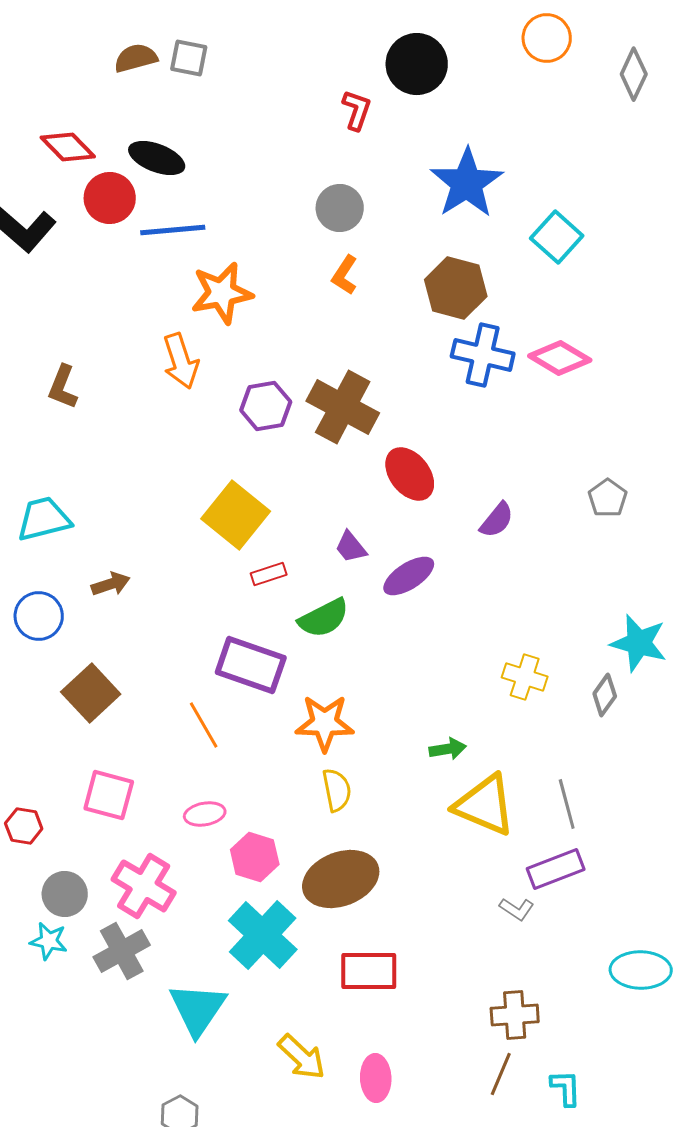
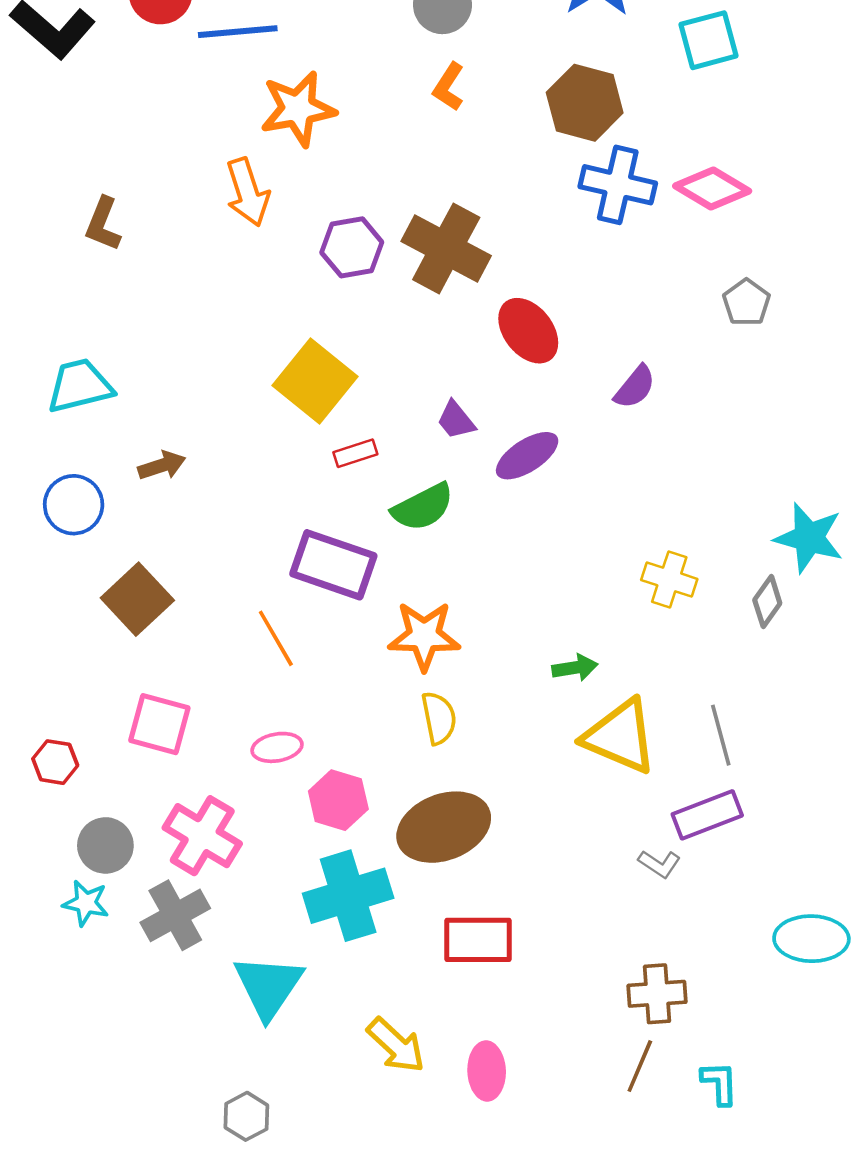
cyan square: (557, 237) -> (708, 40), turned 33
gray pentagon: (608, 498) -> (746, 302), moved
cyan cross: (263, 935) -> (348, 896), turned 30

